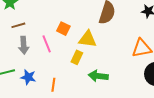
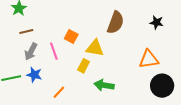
gray arrow: (24, 45) -> (31, 52), turned 30
blue star: (28, 77) -> (34, 75), moved
orange line: (53, 85) -> (59, 92), turned 32

